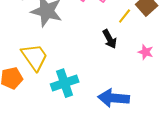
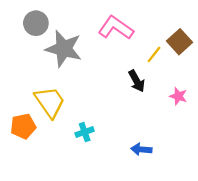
cyan cross: (65, 83) -> (85, 132), size x0.6
blue arrow: (114, 98) -> (141, 149), size x0.6

